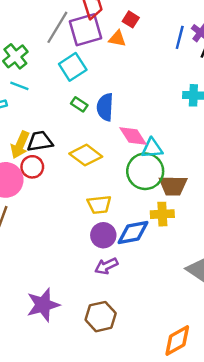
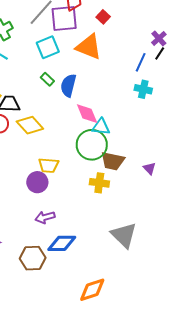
blue line: (180, 37) -> (141, 62), moved
orange triangle: (117, 39) -> (89, 47), moved, size x1.8
yellow diamond: (86, 155) -> (30, 125), moved
blue diamond: (133, 232) -> (62, 243), moved
purple circle: (103, 235) -> (37, 182), moved

